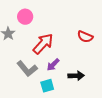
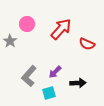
red arrow: (43, 44) -> (61, 29), moved
gray L-shape: (27, 69) -> (29, 76), turned 80

